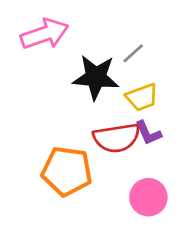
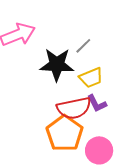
orange pentagon: (67, 171) -> (65, 133), moved, turned 30

